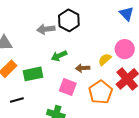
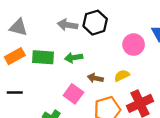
pink circle: (125, 49) -> (134, 45), moved
green rectangle: (33, 74) -> (43, 57), moved

